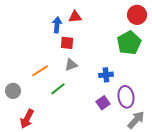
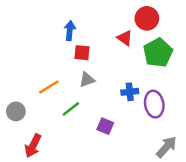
red circle: (137, 15) -> (147, 18), moved
red triangle: (75, 17) -> (125, 38), moved, turned 40
purple ellipse: (126, 97) -> (154, 104), moved
purple square: (103, 103) -> (105, 126), moved, turned -32

